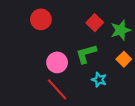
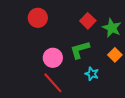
green star: (121, 30) -> (112, 28), turned -30

